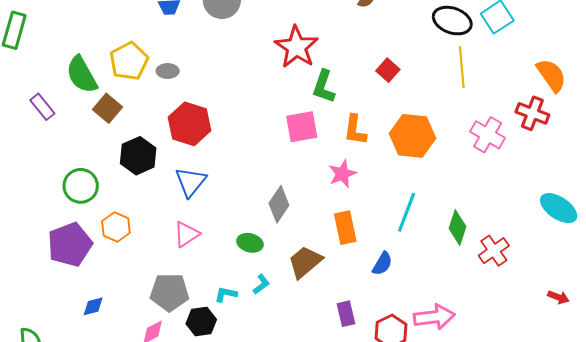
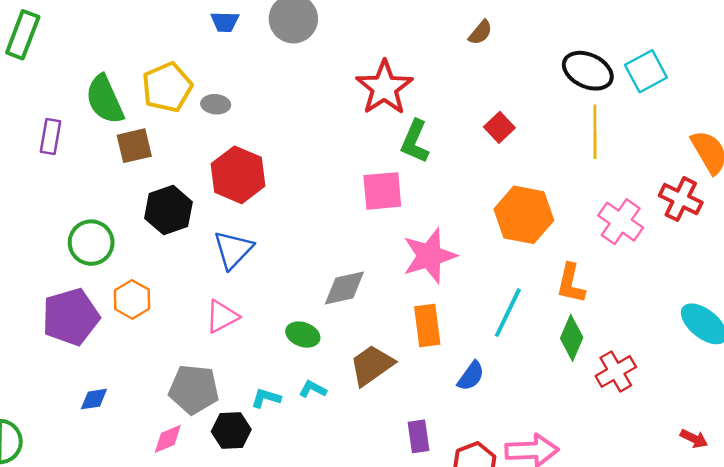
purple rectangle: (42, 107) -> (50, 137), turned 44
brown square: (108, 108) -> (134, 146), turned 32
orange L-shape: (355, 130) -> (571, 283), moved
pink star: (342, 174) -> (429, 256), size x1.5
gray diamond: (279, 204) -> (344, 288), turned 39
cyan L-shape: (261, 284) -> (313, 389), turned -120

